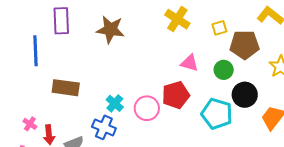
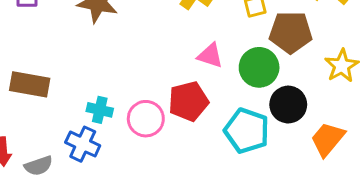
green circle: (224, 70) -> (259, 67), size x1.4
cyan cross: (115, 103) -> (100, 110), turned -30

